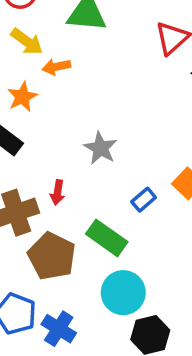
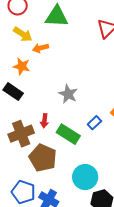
orange star: (22, 97) -> (22, 66), turned -30
green rectangle: (107, 238) -> (68, 134), moved

